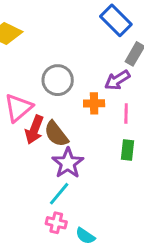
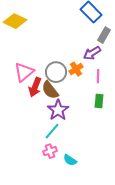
gray circle: (58, 80) -> (56, 72), moved
orange cross: (94, 103) -> (76, 69), turned -32
pink cross: (56, 223) -> (50, 151), turned -32

